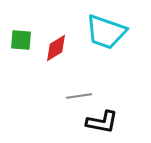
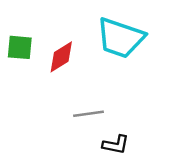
black L-shape: (102, 122) -> (116, 145), size x0.7

